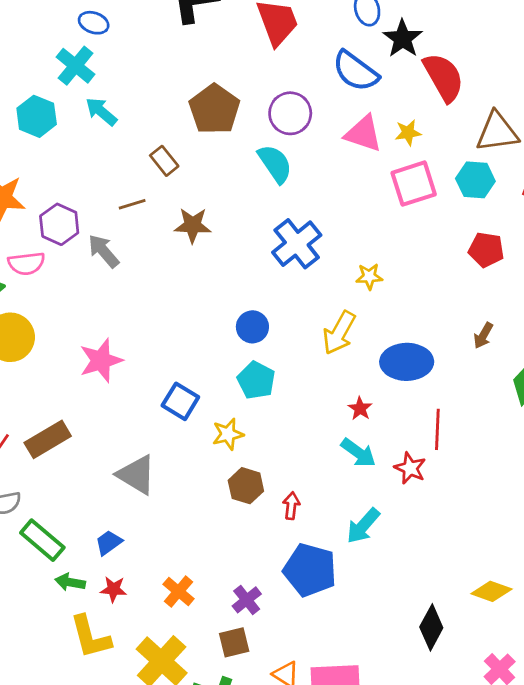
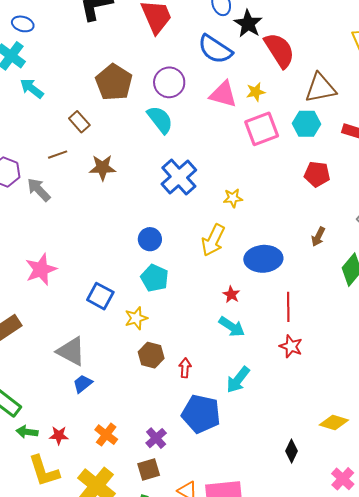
red star: (410, 468) -> (291, 346), moved
blue trapezoid: (109, 543) -> (83, 384), moved
black diamond: (431, 627) -> (291, 451), size x0.7

